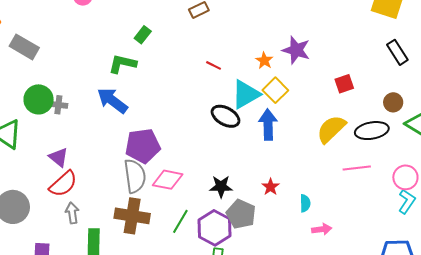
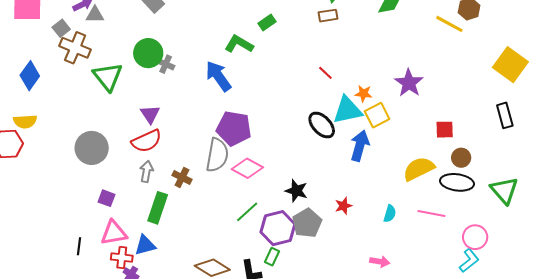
orange star: (264, 60) -> (363, 94), moved, turned 30
brown circle: (393, 102) -> (461, 158), moved
cyan semicircle: (305, 203) -> (390, 214), moved
brown cross: (132, 216) -> (182, 177), moved, size x0.6

